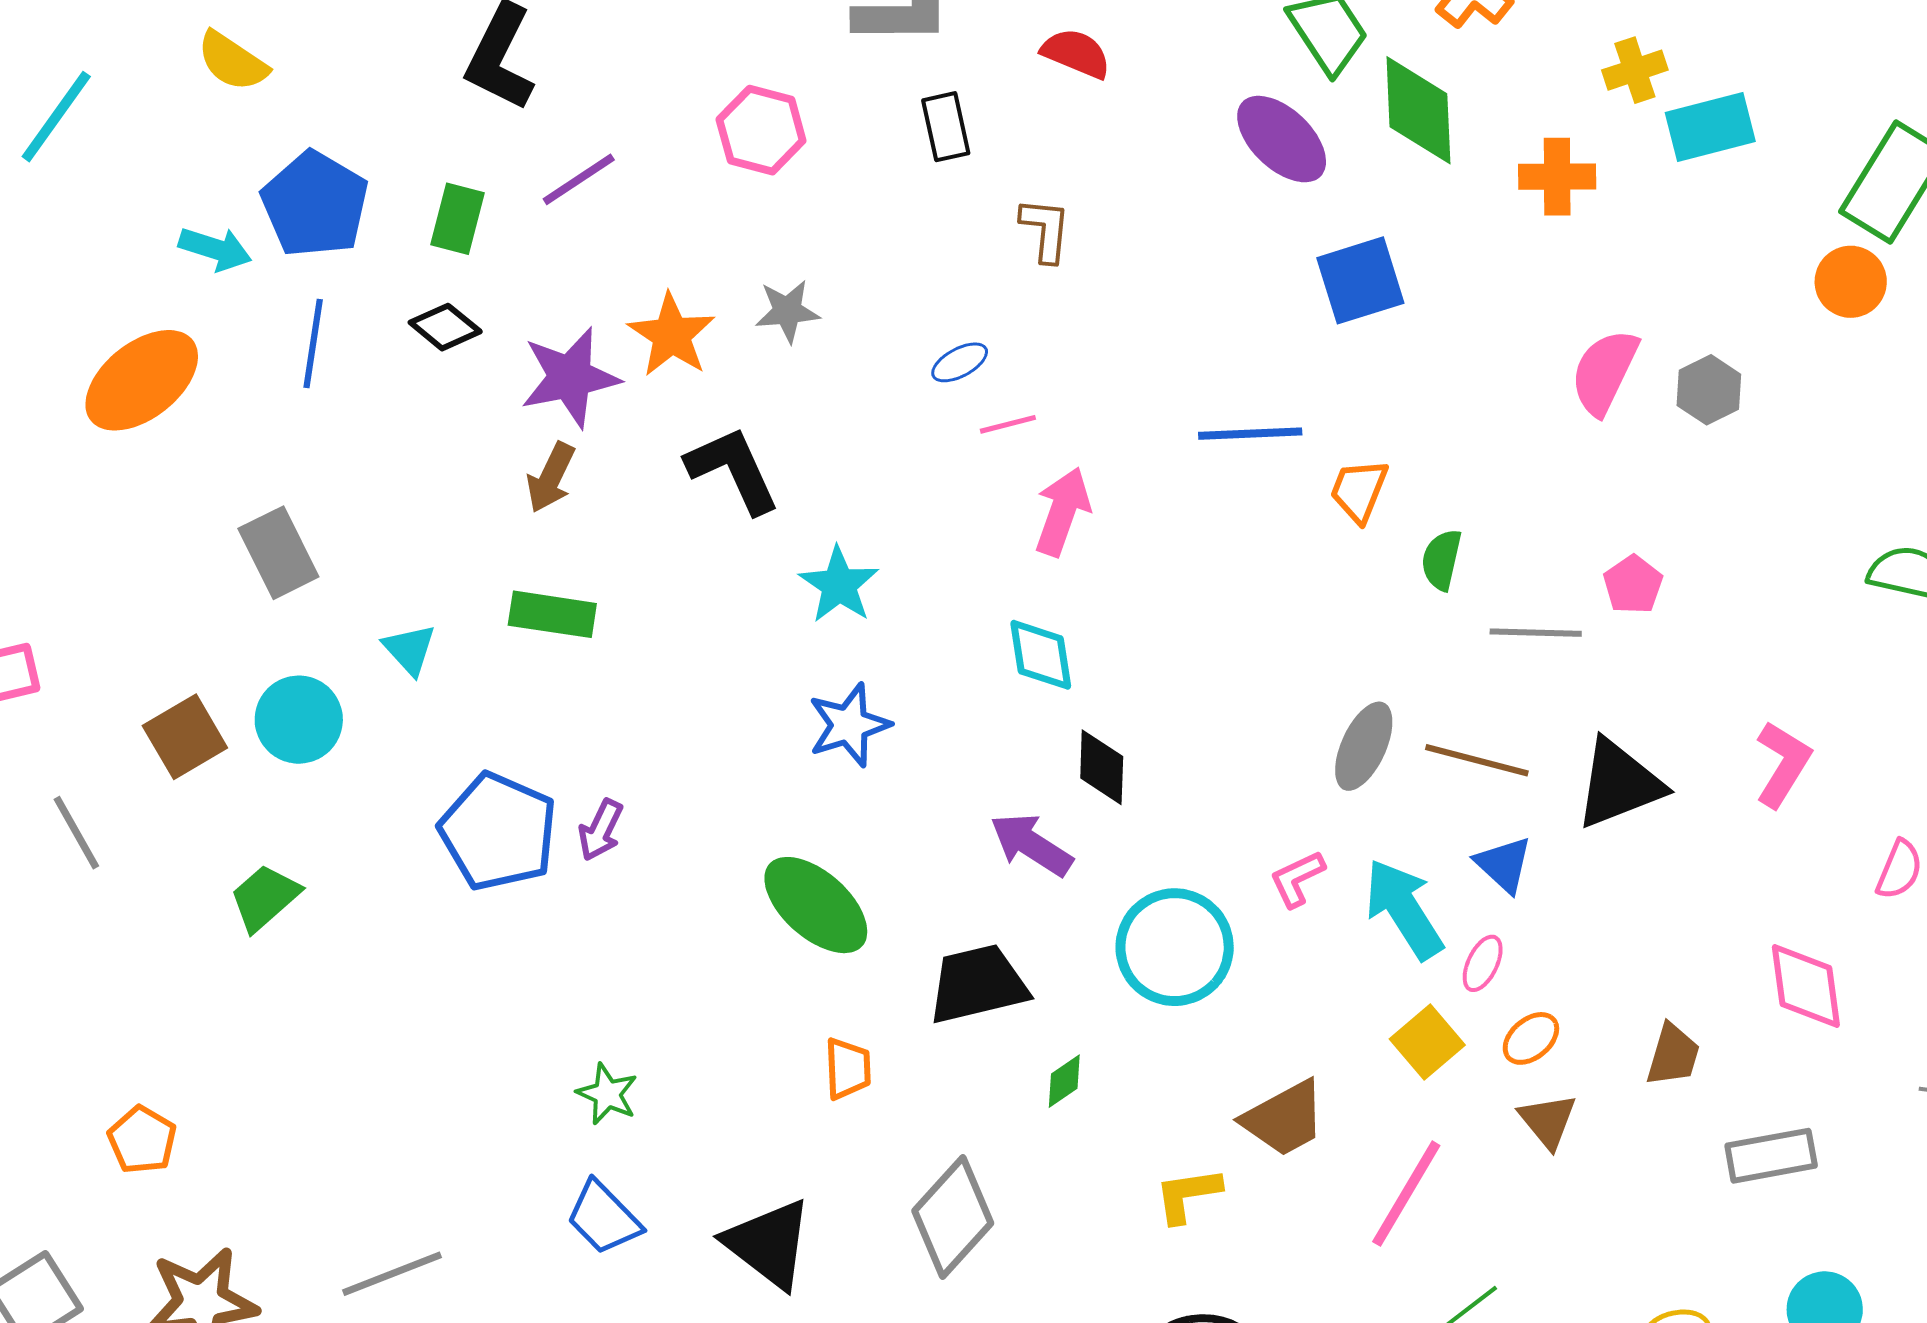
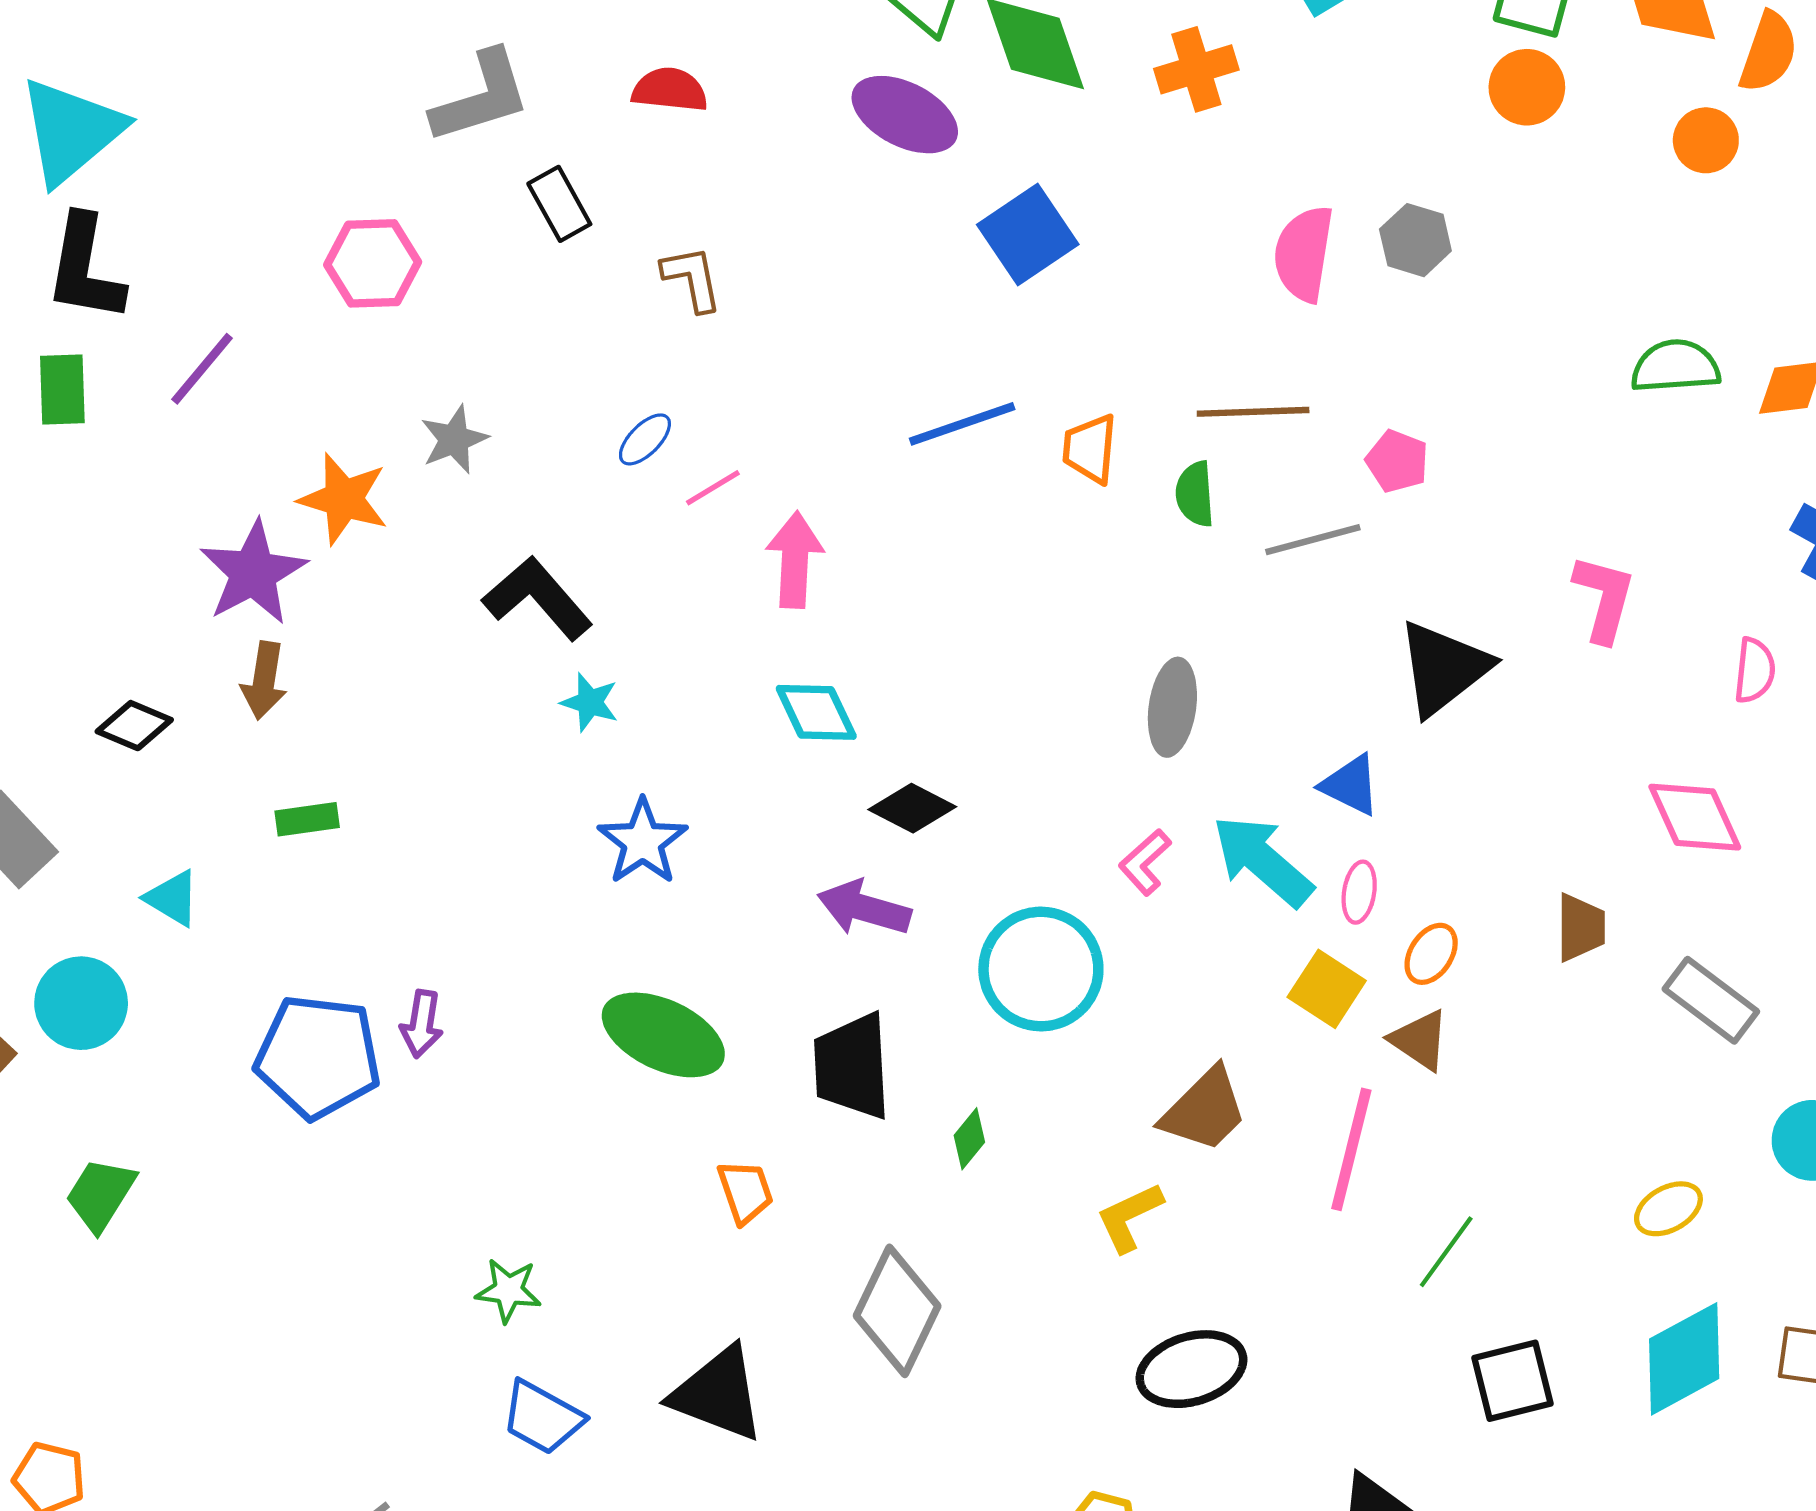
green rectangle: (457, 219) -> (62, 389), moved
black diamond: (445, 327) -> (134, 726), moved
black L-shape: (733, 470) -> (538, 598), moved
cyan star: (839, 585) -> (590, 702), size x0.7
green rectangle: (552, 614) -> (307, 819), size x0.7
brown line: (1477, 760) -> (1253, 412), moved
black diamond: (1102, 767) -> (912, 808), turned -48
black trapezoid: (978, 984) -> (852, 1066), turned -63
brown triangle: (1548, 1121) -> (1420, 1040), moved
gray rectangle: (1771, 1156) -> (1711, 1000), turned 64

